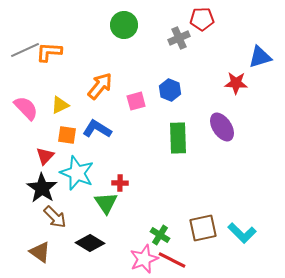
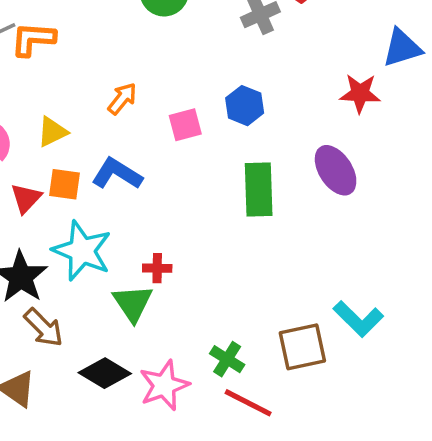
orange arrow: (100, 86) -> (122, 99), size x0.7
red triangle: (45, 156) -> (26, 198), moved
cyan L-shape: (242, 233) -> (358, 319), moved
pink star: (144, 259) -> (164, 385), moved

